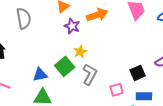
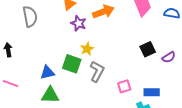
green square: (65, 66) -> (72, 64), turned -30
black square: (138, 73) -> (148, 49), moved

